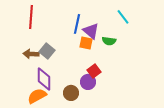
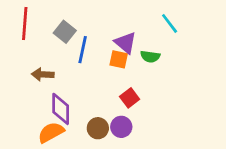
red line: (31, 17) -> (25, 23), moved
blue line: (77, 24) -> (83, 50), moved
gray square: (47, 51) -> (65, 32), moved
purple circle: (88, 82) -> (121, 127), moved

